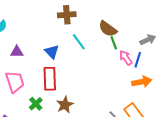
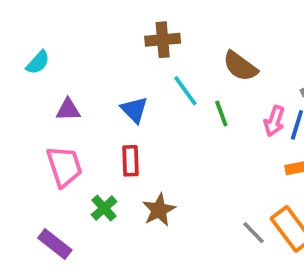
green line: (114, 43) -> (221, 113), moved
pink arrow: (126, 58) -> (274, 121), turned -126
red rectangle: (50, 79) -> (131, 161), size x0.7

